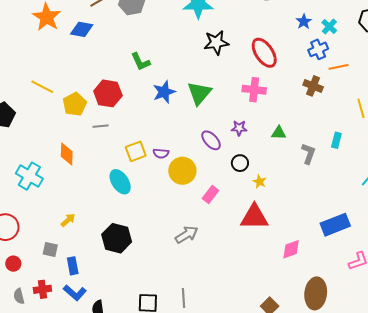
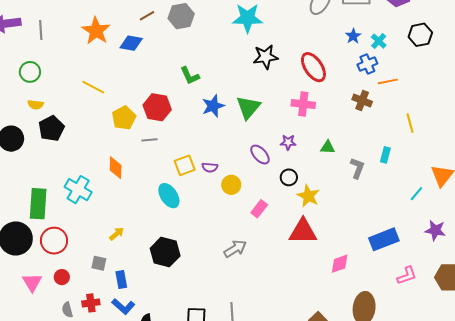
yellow line: (42, 87) -> (93, 87), moved
yellow circle: (182, 171) -> (231, 185), size x0.7
yellow star: (260, 182) -> (308, 196), size x1.6

